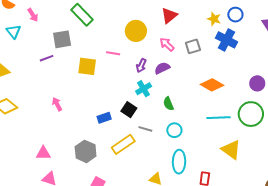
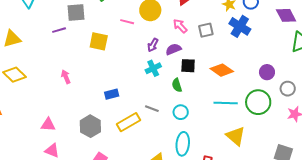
pink line: (113, 53) -> (127, 22), moved
black square: (129, 110) -> (188, 66), moved, turned -35

